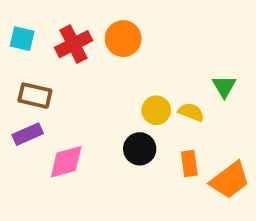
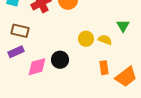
black circle: (140, 149) -> (60, 60), moved

